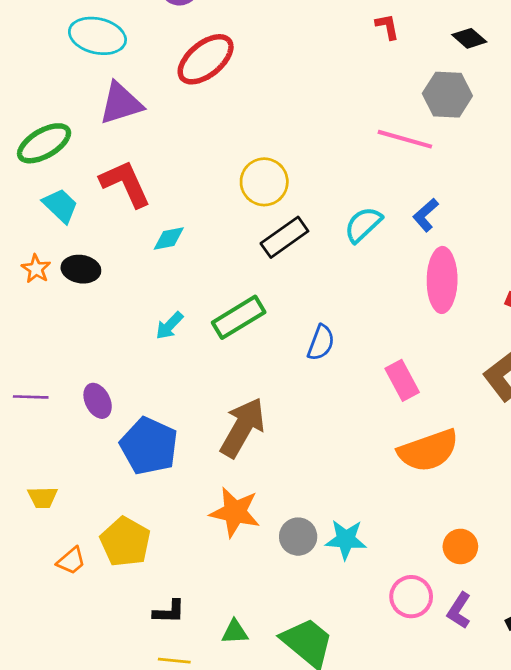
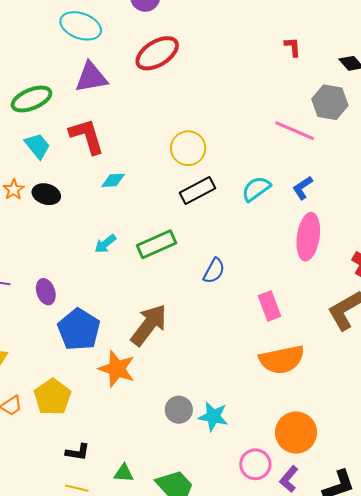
orange star: (235, 512) -> (117, 369), moved
orange circle: (460, 546) -> (296, 433), size x1.6

